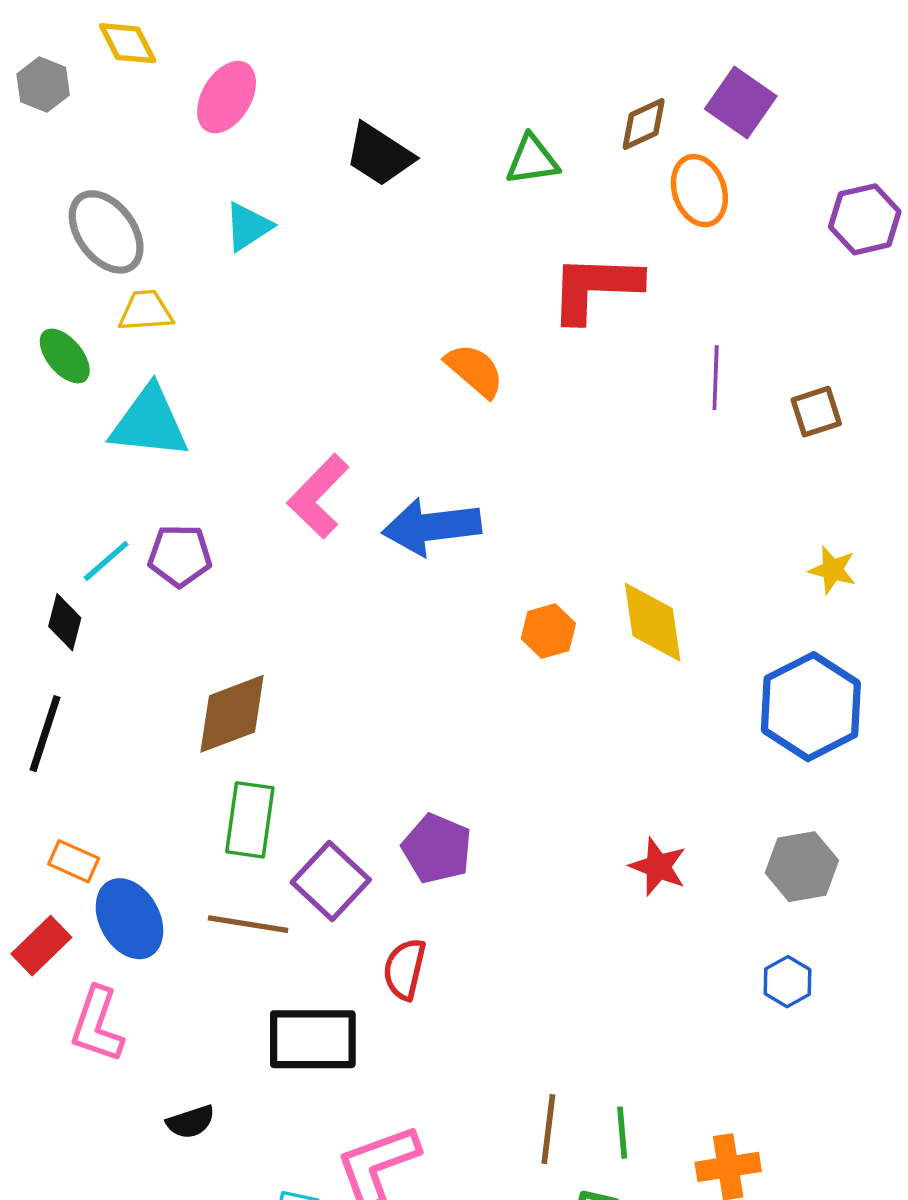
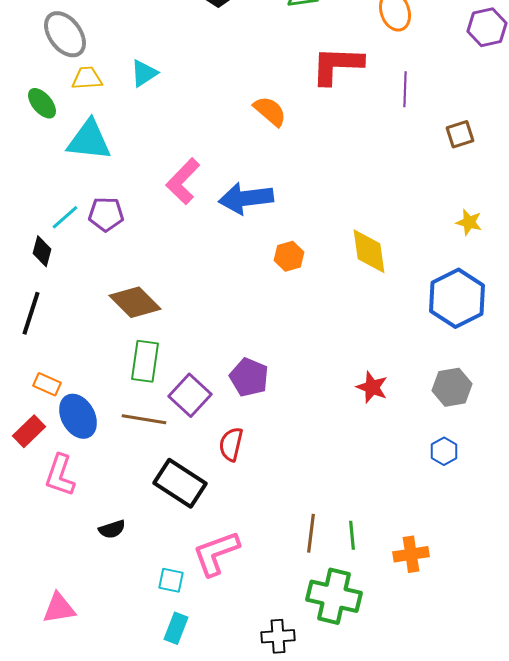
cyan triangle: (248, 227) -> (144, 73), moved
purple line: (716, 378) -> (405, 89), moved
orange hexagon: (548, 631) -> (289, 256), moved
brown diamond: (232, 714) -> (135, 302), turned 66
black rectangle: (313, 1039) -> (180, 483), turned 33

